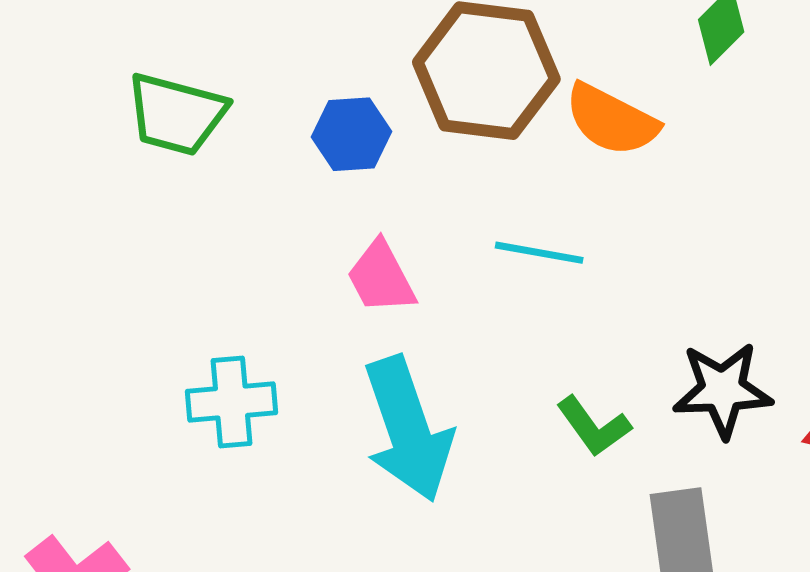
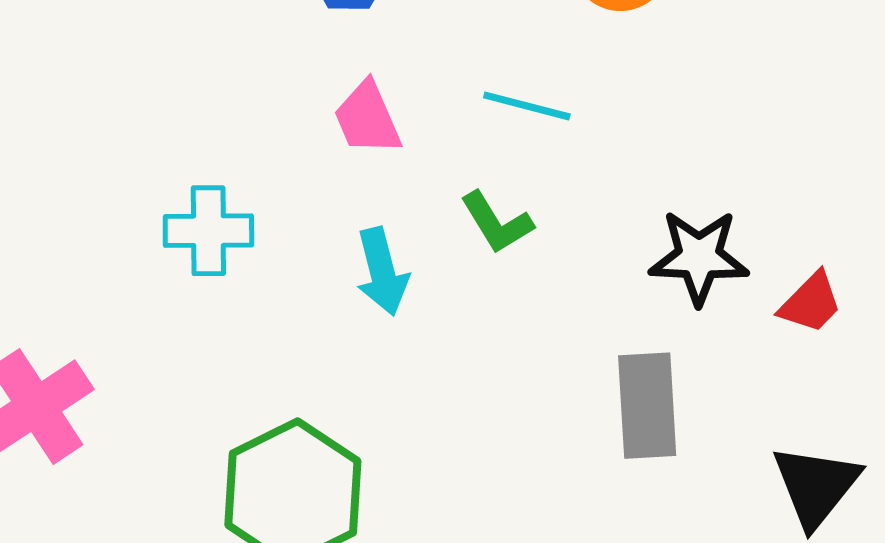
green L-shape: (594, 426) -> (497, 223), moved
cyan arrow: (408, 429) -> (382, 271), size x0.6

